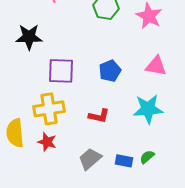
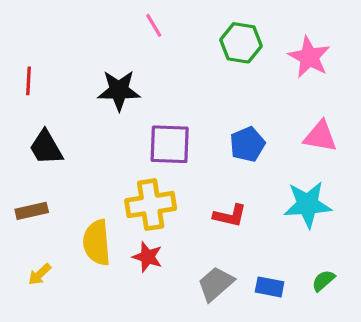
green semicircle: (147, 157) -> (323, 281), moved

